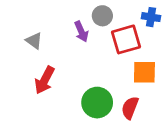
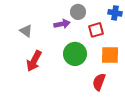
purple arrow: (81, 32) -> (62, 24), turned -77
red square: (126, 39) -> (96, 30), size x0.7
green circle: (97, 103) -> (75, 54), moved

